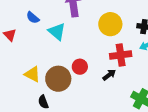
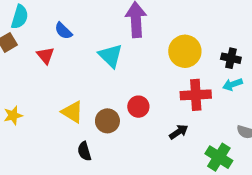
blue semicircle: (33, 18) -> (63, 31), moved
black arrow: (109, 75) -> (179, 132), moved
brown circle: (58, 79) -> (107, 121), size x0.7

